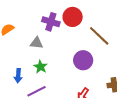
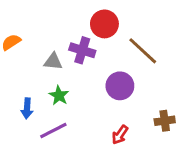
purple cross: (51, 22) -> (82, 50), moved

